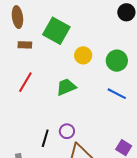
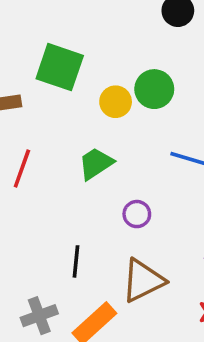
green circle: (117, 61) -> (154, 89), moved
purple circle: (67, 131) -> (137, 214), moved

